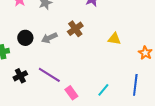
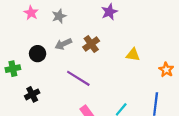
gray arrow: (49, 38) -> (63, 44), moved
purple line: (49, 75) -> (78, 78), moved

